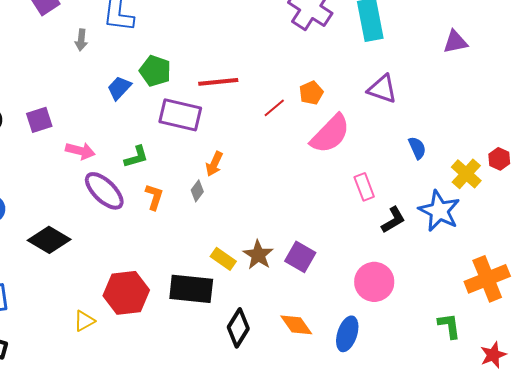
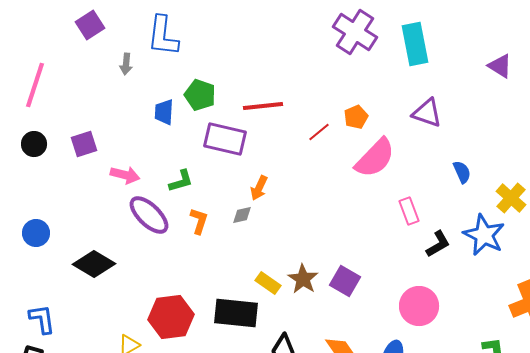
purple triangle: (455, 42) -> (500, 66), turned 44
blue trapezoid: (119, 88) -> (164, 112), turned -40
gray diamond: (197, 191) -> (242, 215), turned 40

